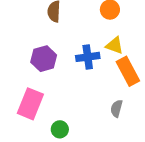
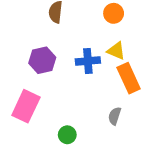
green circle: (60, 129) -> (67, 135), moved

